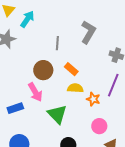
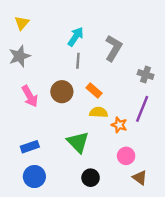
cyan arrow: (27, 19) -> (76, 37), moved
pink arrow: (35, 92) -> (30, 96), moved
blue rectangle: (15, 108) -> (30, 147), moved

